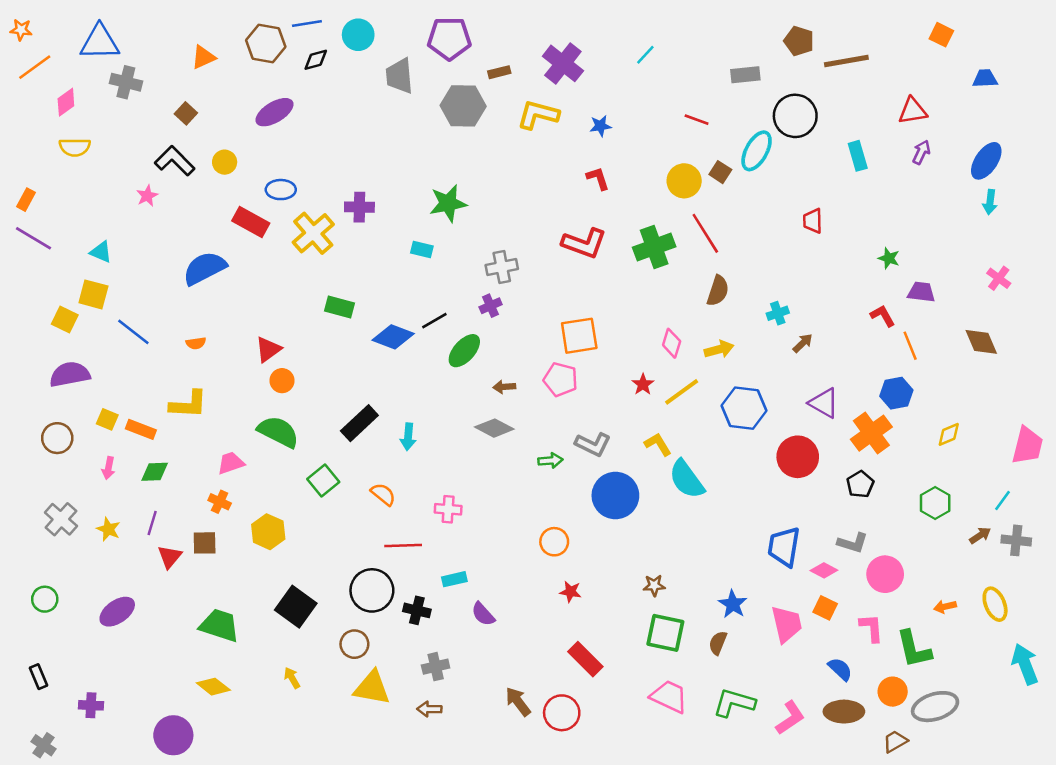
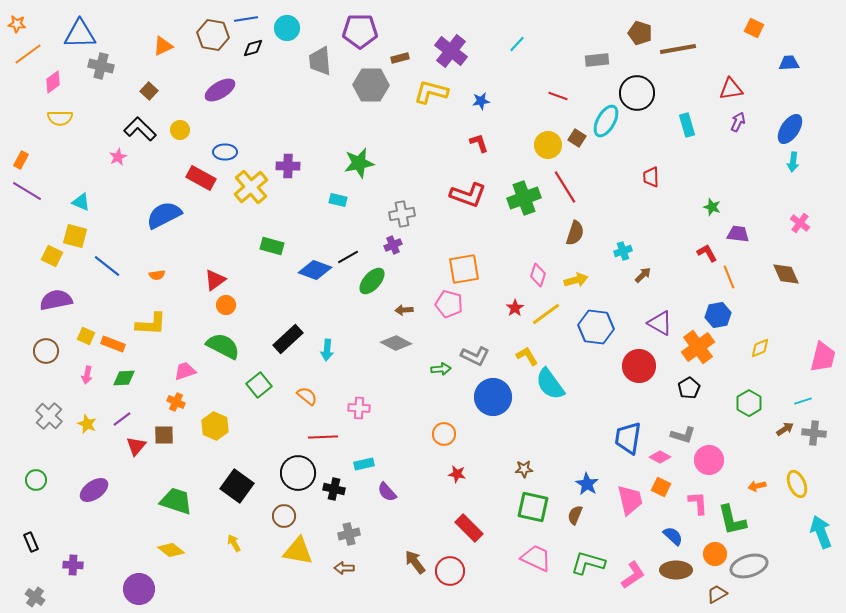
cyan line: (1003, 501) -> (803, 401), turned 36
purple line: (152, 523) -> (122, 419), turned 36

